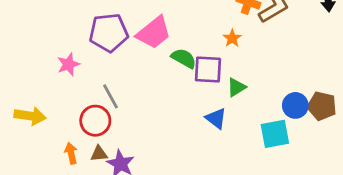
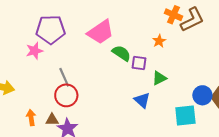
purple pentagon: (109, 33) -> (51, 30), moved
purple square: (208, 70) -> (139, 63), size x0.7
red circle: (95, 121) -> (66, 95), moved

